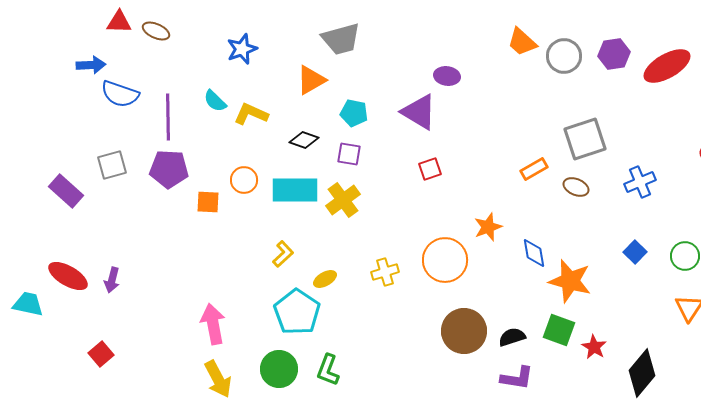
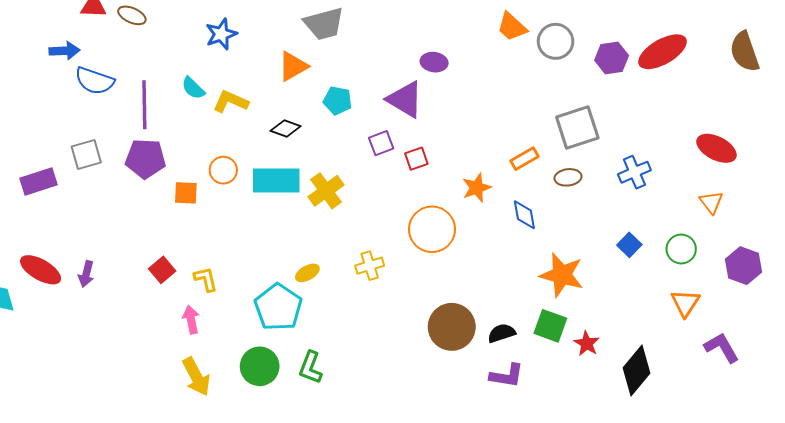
purple hexagon: (614, 54) -> (612, 58), moved
purple square: (349, 154) -> (381, 143), moved, turned -30
brown ellipse: (576, 187) -> (568, 177), turned -30
purple rectangle: (66, 191) -> (38, 182), turned -60
orange star: (488, 227) -> (477, 188), moved
blue diamond: (534, 253) -> (524, 215), moved
yellow L-shape: (283, 254) -> (206, 279), moved, turned -60
orange circle: (445, 260) -> (432, 229), moved
pink arrow: (213, 324) -> (191, 320), size x0.7
red square: (101, 354) -> (162, 270), moved

